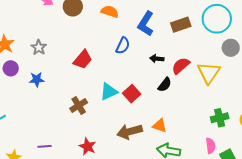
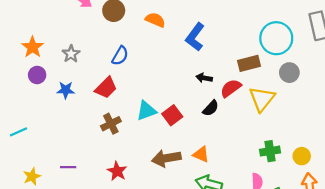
brown rectangle: (181, 25) -> (249, 63), moved
blue semicircle: (123, 46) -> (120, 56), moved
red trapezoid: (83, 60) -> (106, 88), moved

